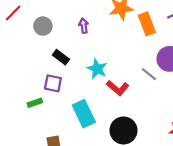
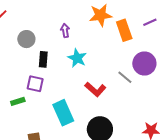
gray circle: (43, 26) -> (26, 39), moved
black rectangle: (61, 57) -> (43, 59), turned 56
cyan star: (97, 69) -> (77, 58), moved

